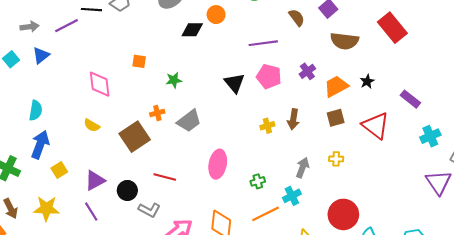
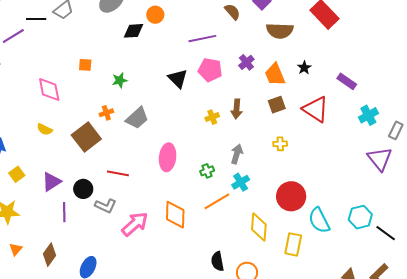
orange trapezoid: (336, 86) -> (275, 75), turned -80
gray arrow: (303, 168) -> (237, 154), moved
purple line: (91, 212) -> (64, 212), moved, turned 36

